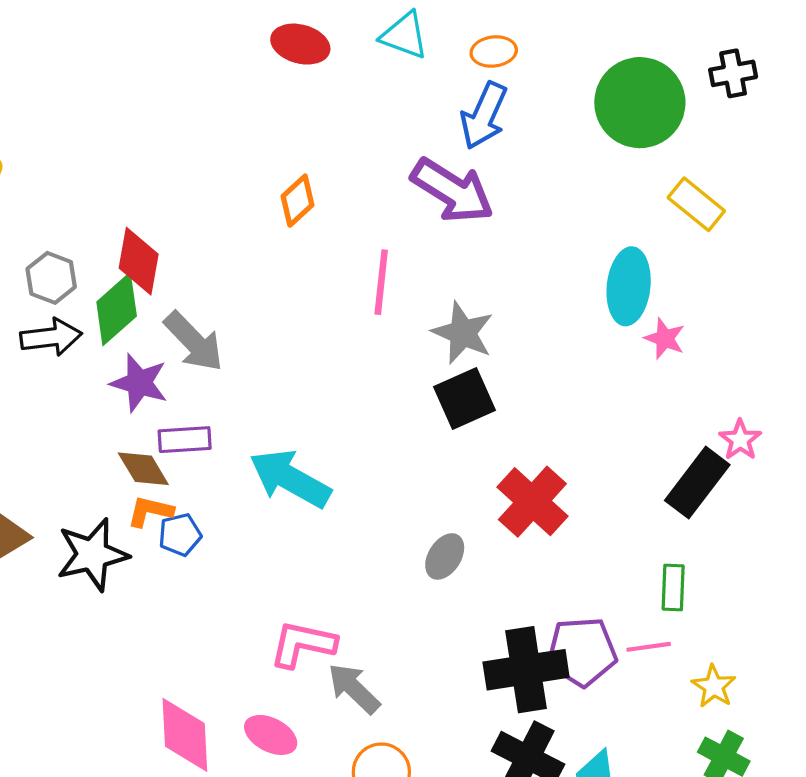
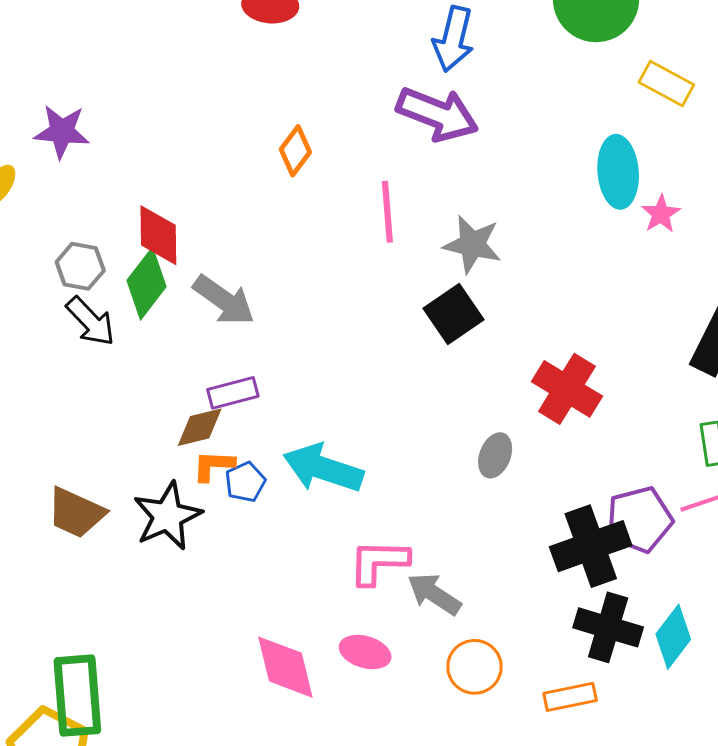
black arrow: (51, 337) -> (91, 321), turned 64
pink star: (665, 338) -> (661, 214), turned 30
purple star: (139, 383) -> (62, 132), moved
black square: (464, 399) -> (453, 314), moved
brown diamond: (143, 469) -> (200, 427), turned -62
cyan arrow: (290, 479) -> (323, 468), moved

